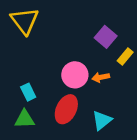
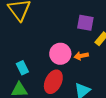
purple square: (106, 37) -> (85, 23), turned -30

